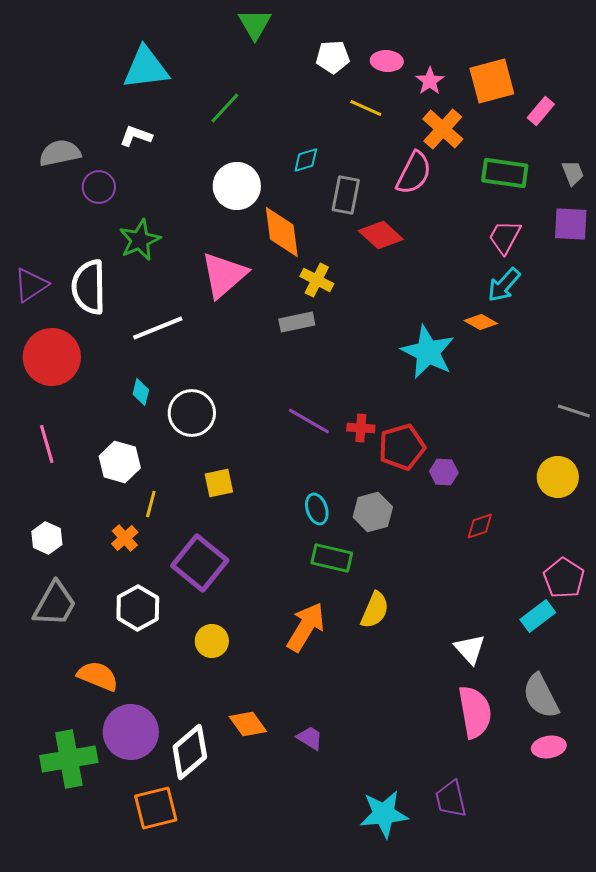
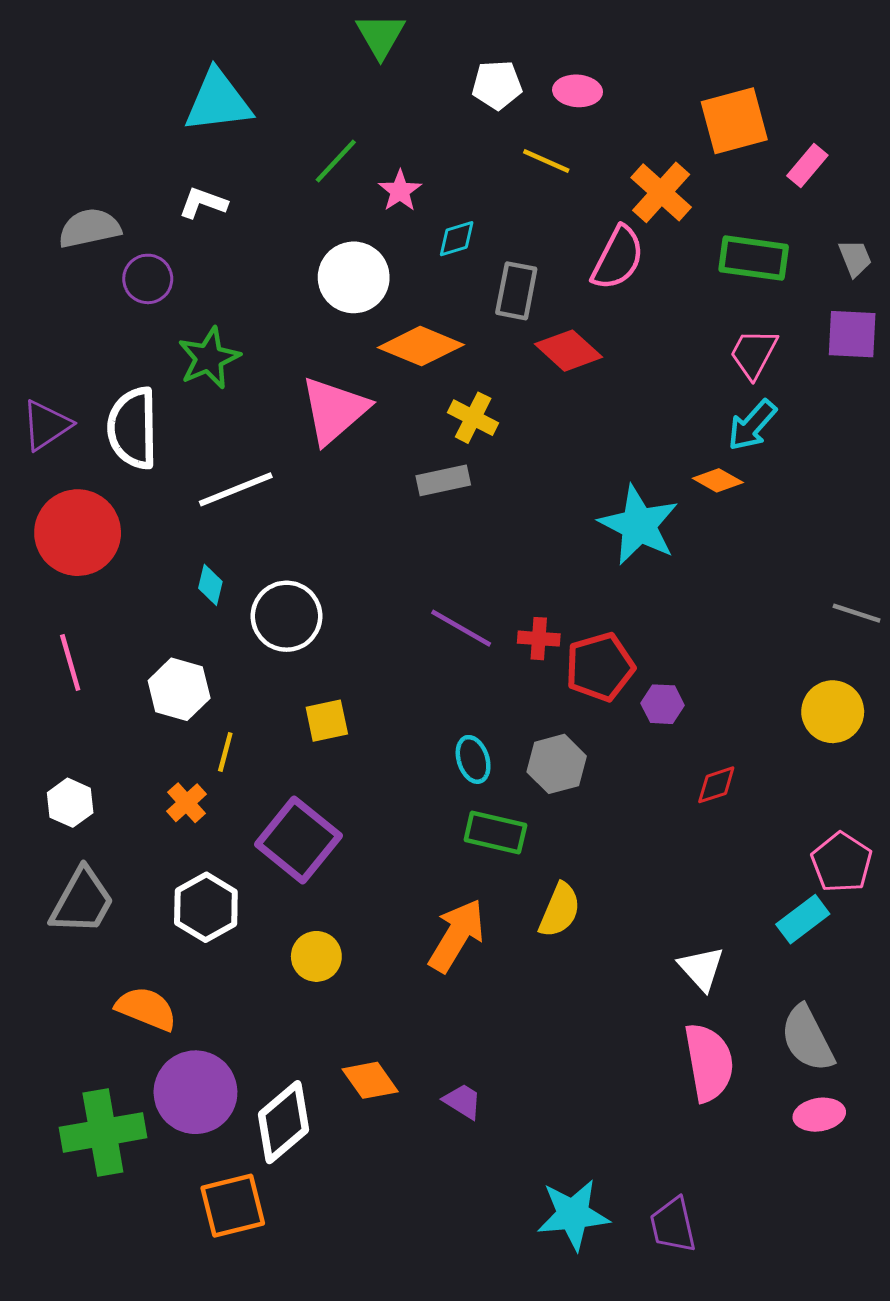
pink star: (430, 81) -> (400, 191), moved
orange diamond: (282, 232) -> (421, 346), turned -60
purple trapezoid: (451, 799) -> (673, 1225), moved

